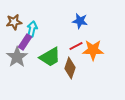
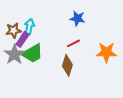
brown star: (14, 22) -> (13, 30), moved
orange star: (93, 50) -> (106, 52), moved
green trapezoid: (50, 57) -> (32, 53), moved

